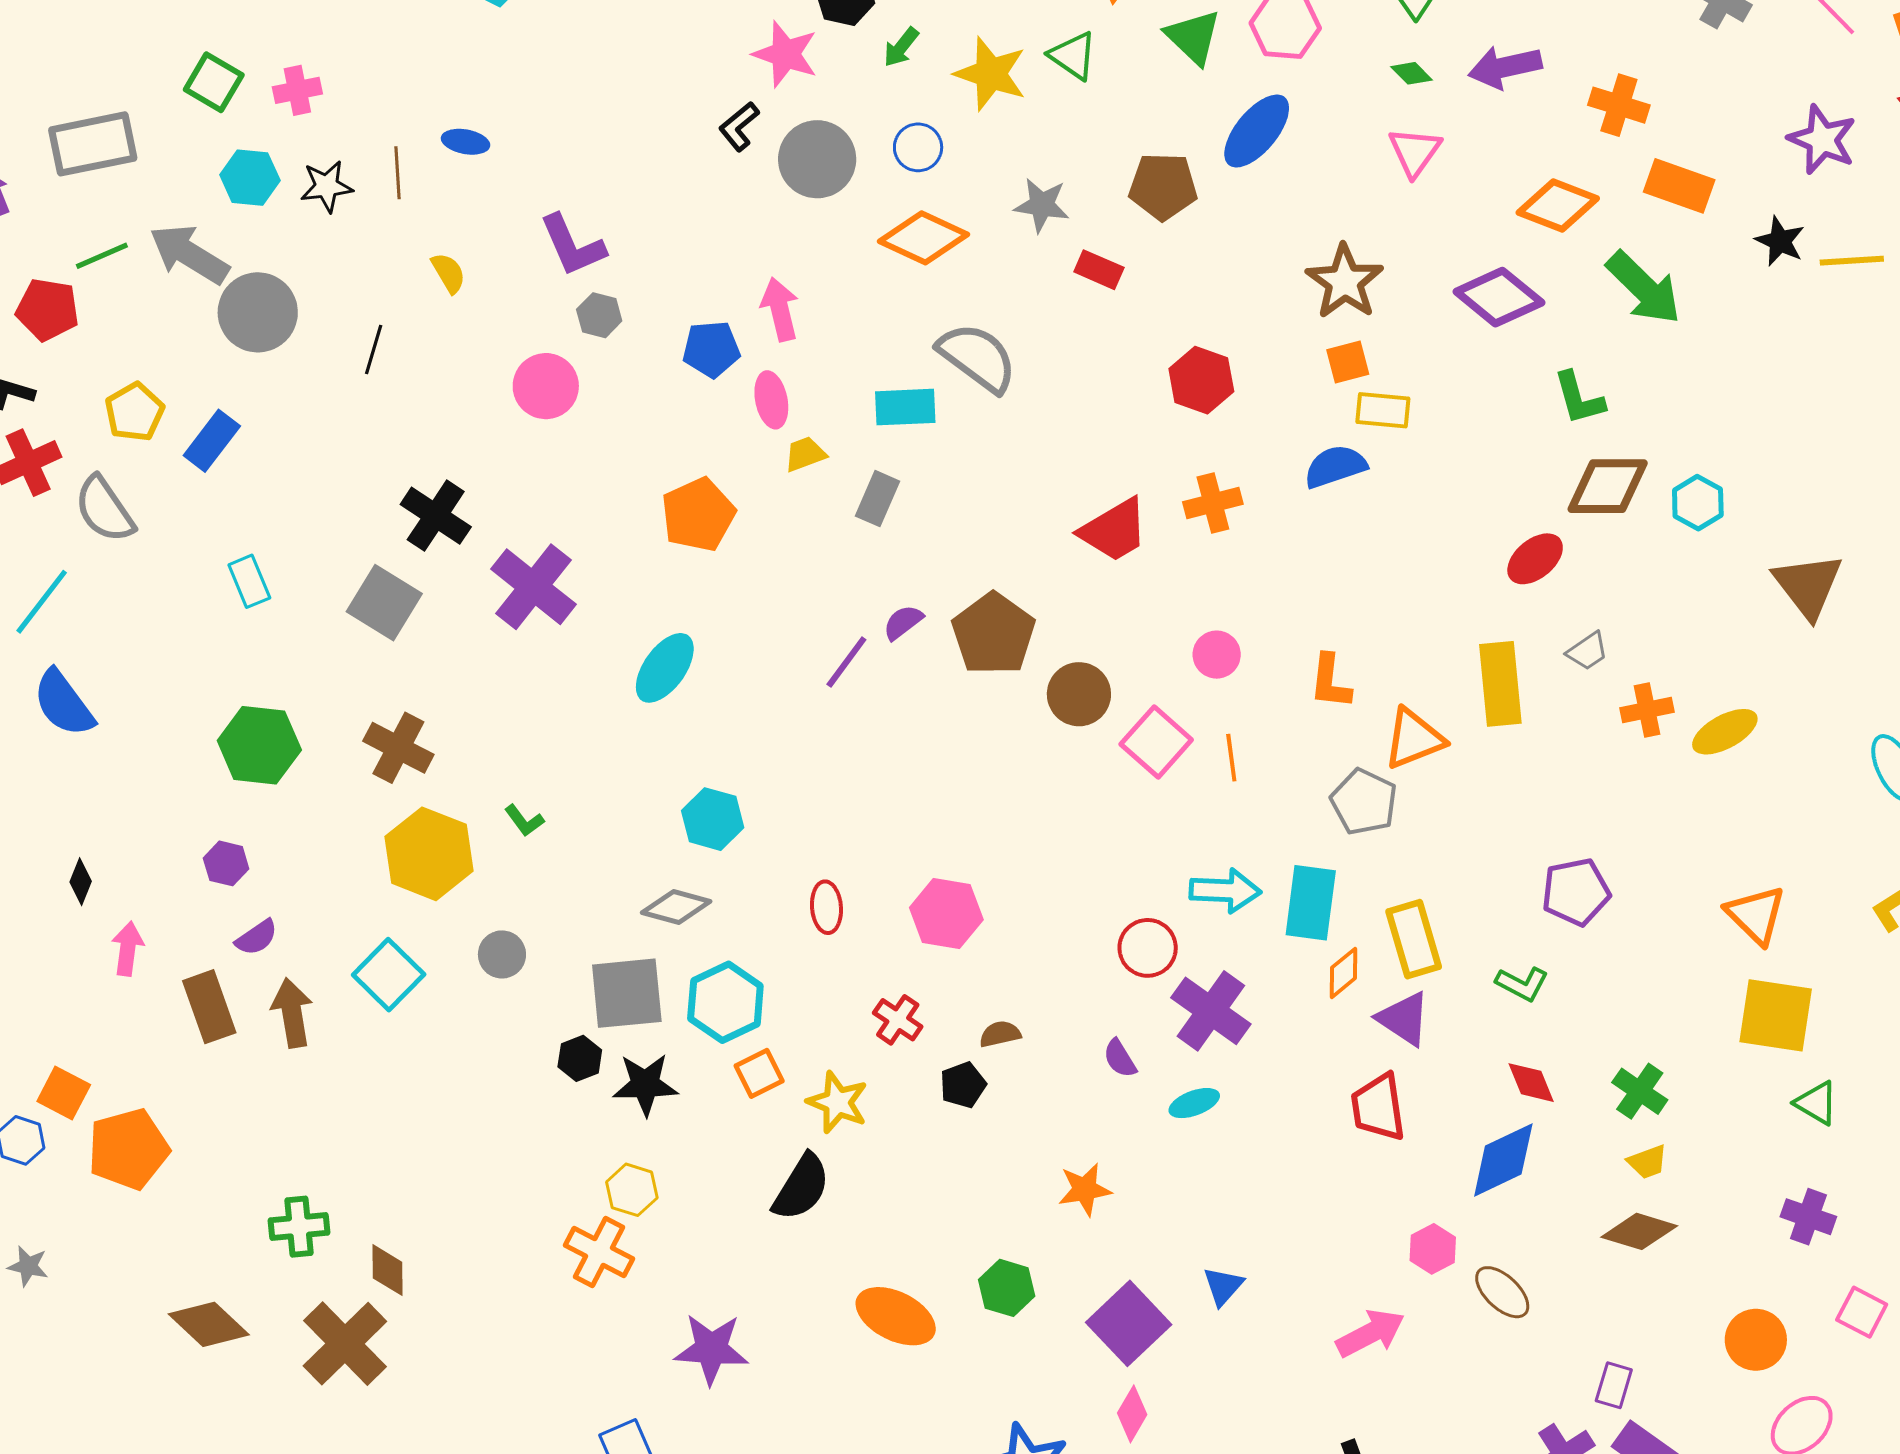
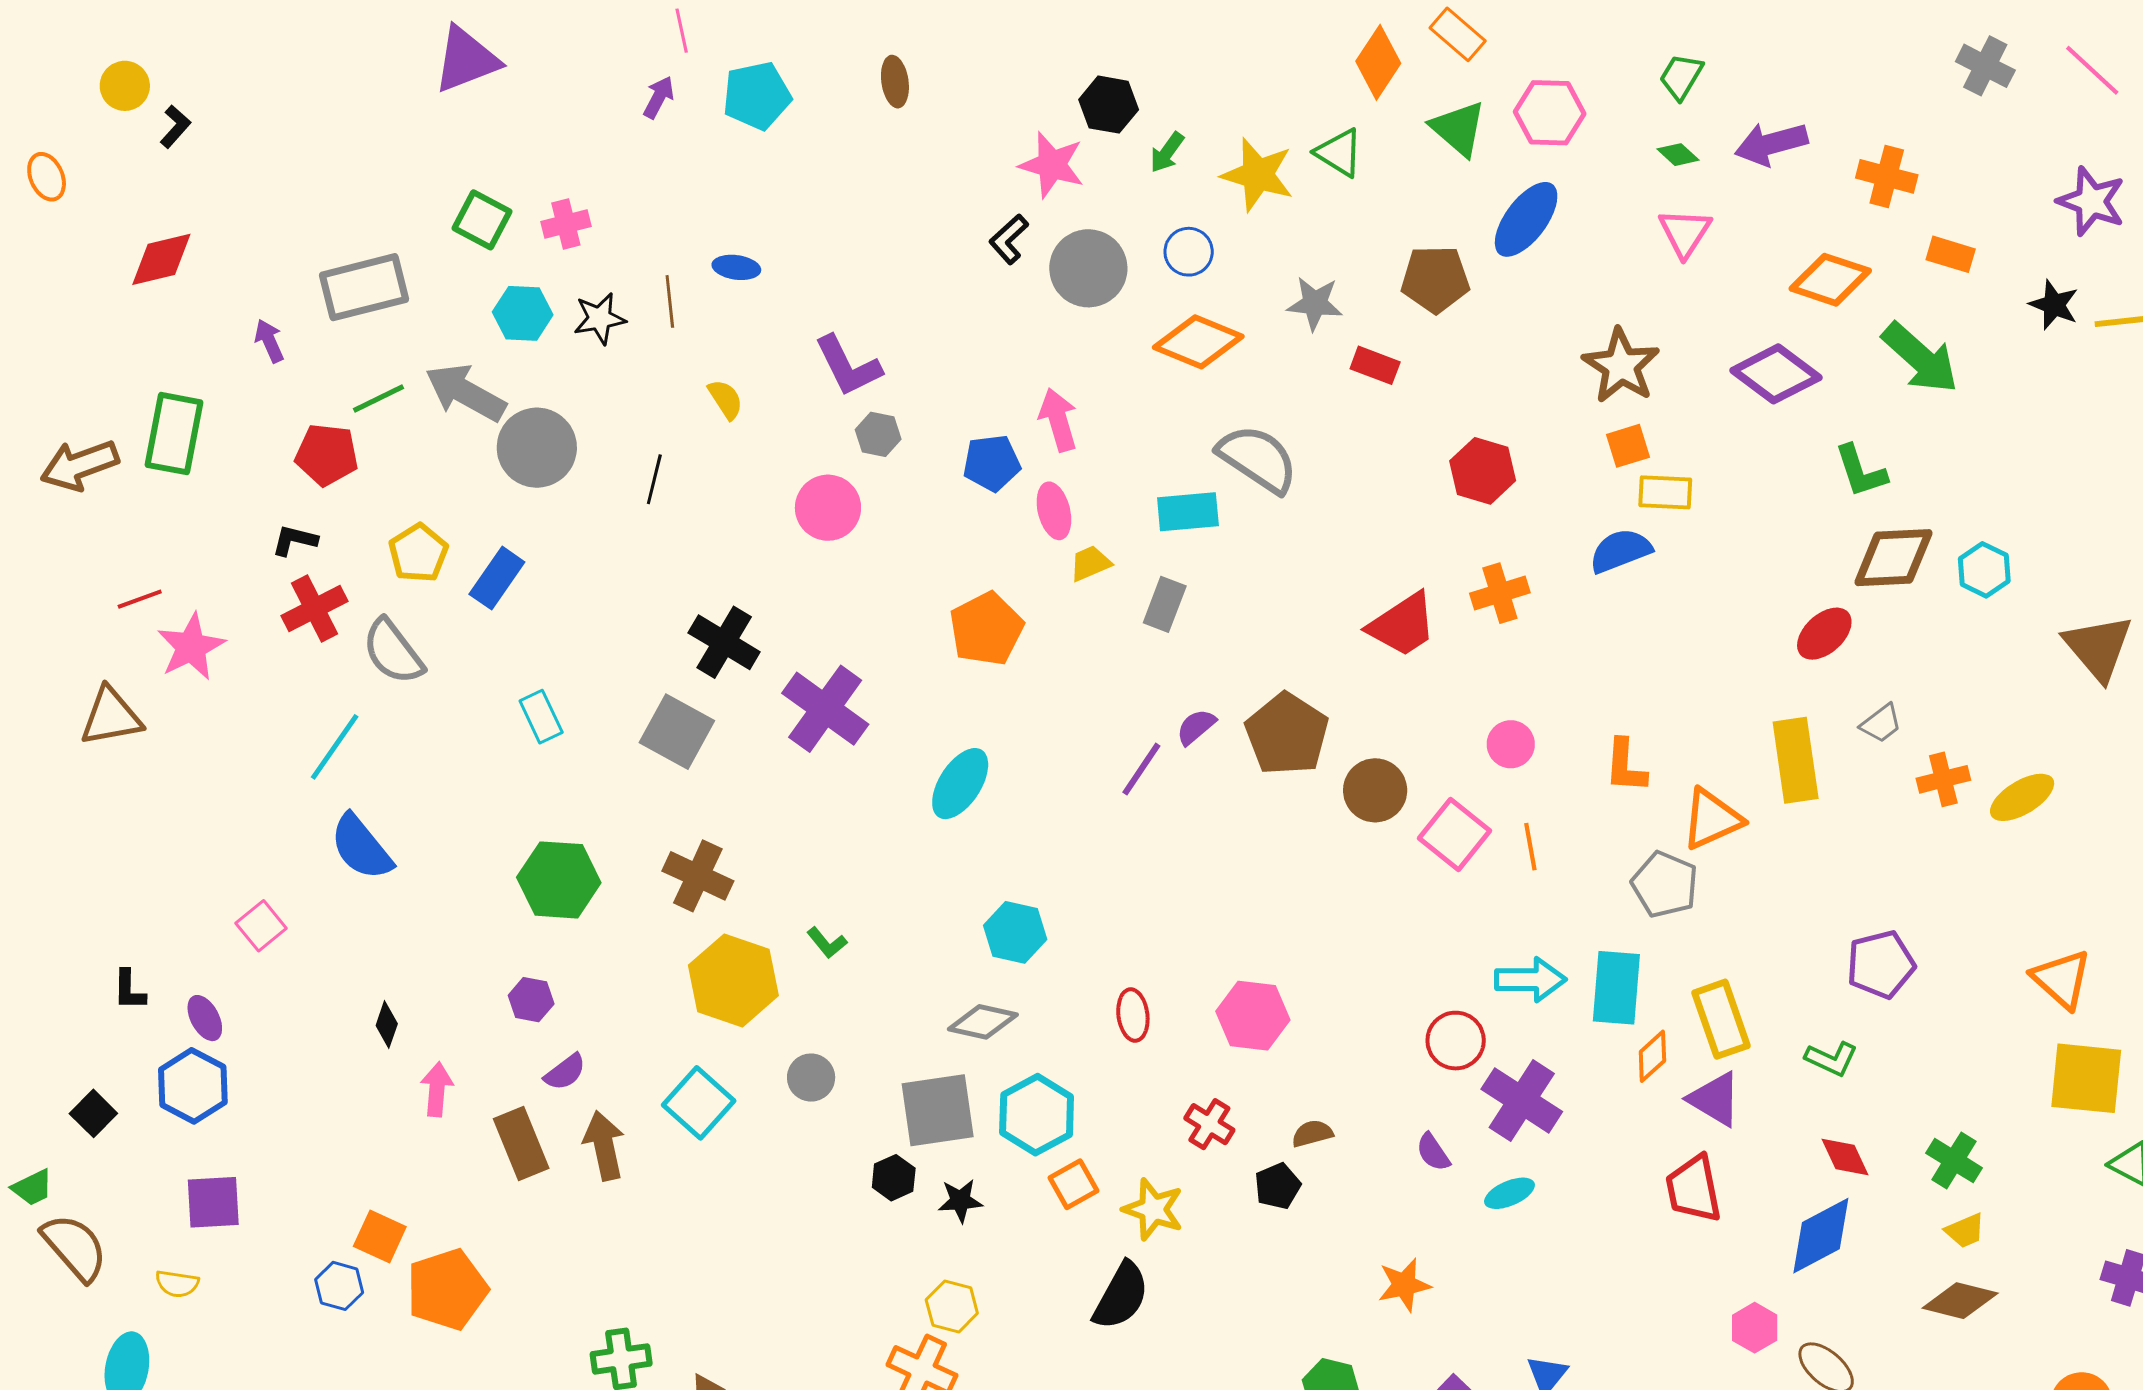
orange rectangle: (1679, 186) -> (1951, 254), size x0.7
black star: (645, 1084) -> (960, 1201), size x0.7

